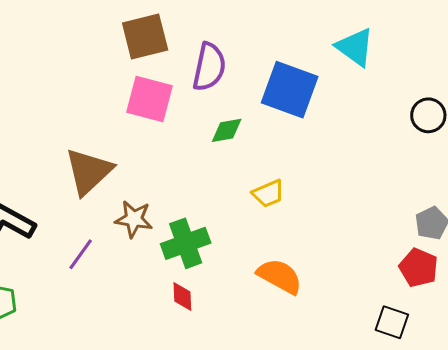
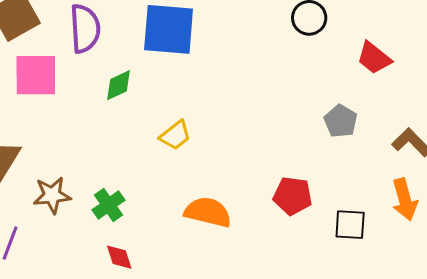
green cross: (186, 243) -> (108, 205), size x0.7
red pentagon: (419, 268) -> (293, 196), moved
black square: (392, 322) -> (350, 225), moved

